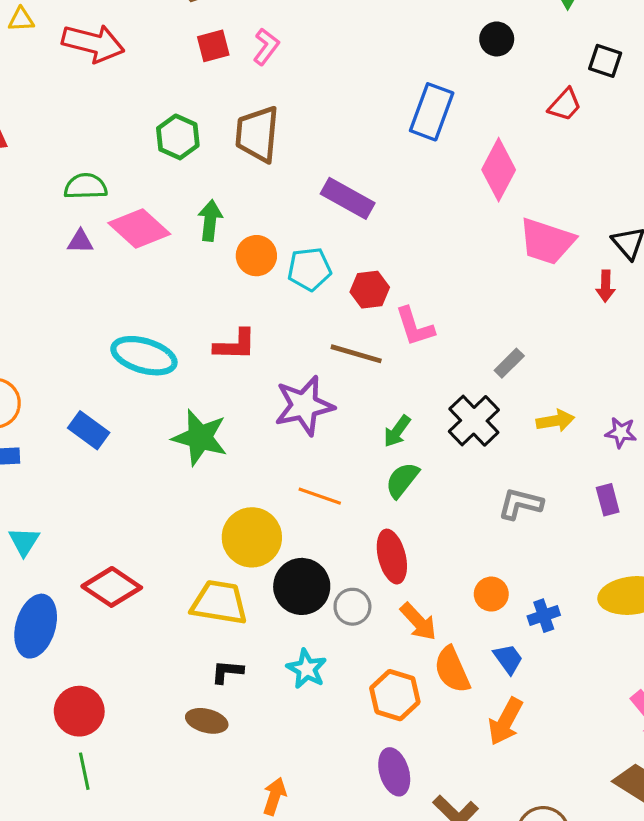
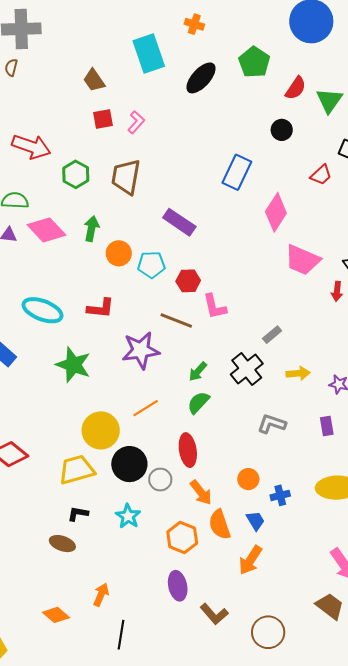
red arrow: (93, 43) -> (31, 147), moved
orange line: (320, 496) -> (146, 408), turned -56
yellow trapezoid: (219, 603) -> (77, 470), turned -30

